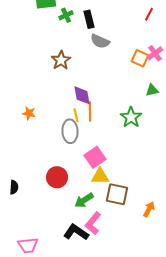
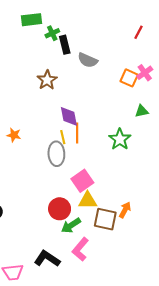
black rectangle: (89, 19) -> (65, 45), moved
red circle: (57, 177) -> (60, 209), moved
orange arrow: (149, 209) -> (125, 210), moved
black L-shape: (76, 232) -> (47, 259), moved

